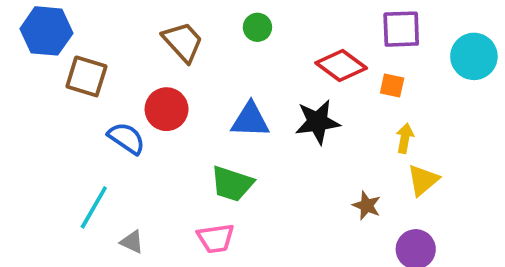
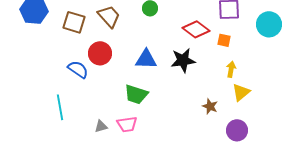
brown square: (86, 76) -> (74, 22), moved
cyan line: (94, 207) -> (60, 107), turned -40
gray triangle: (132, 242) -> (101, 126), moved, turned -40

